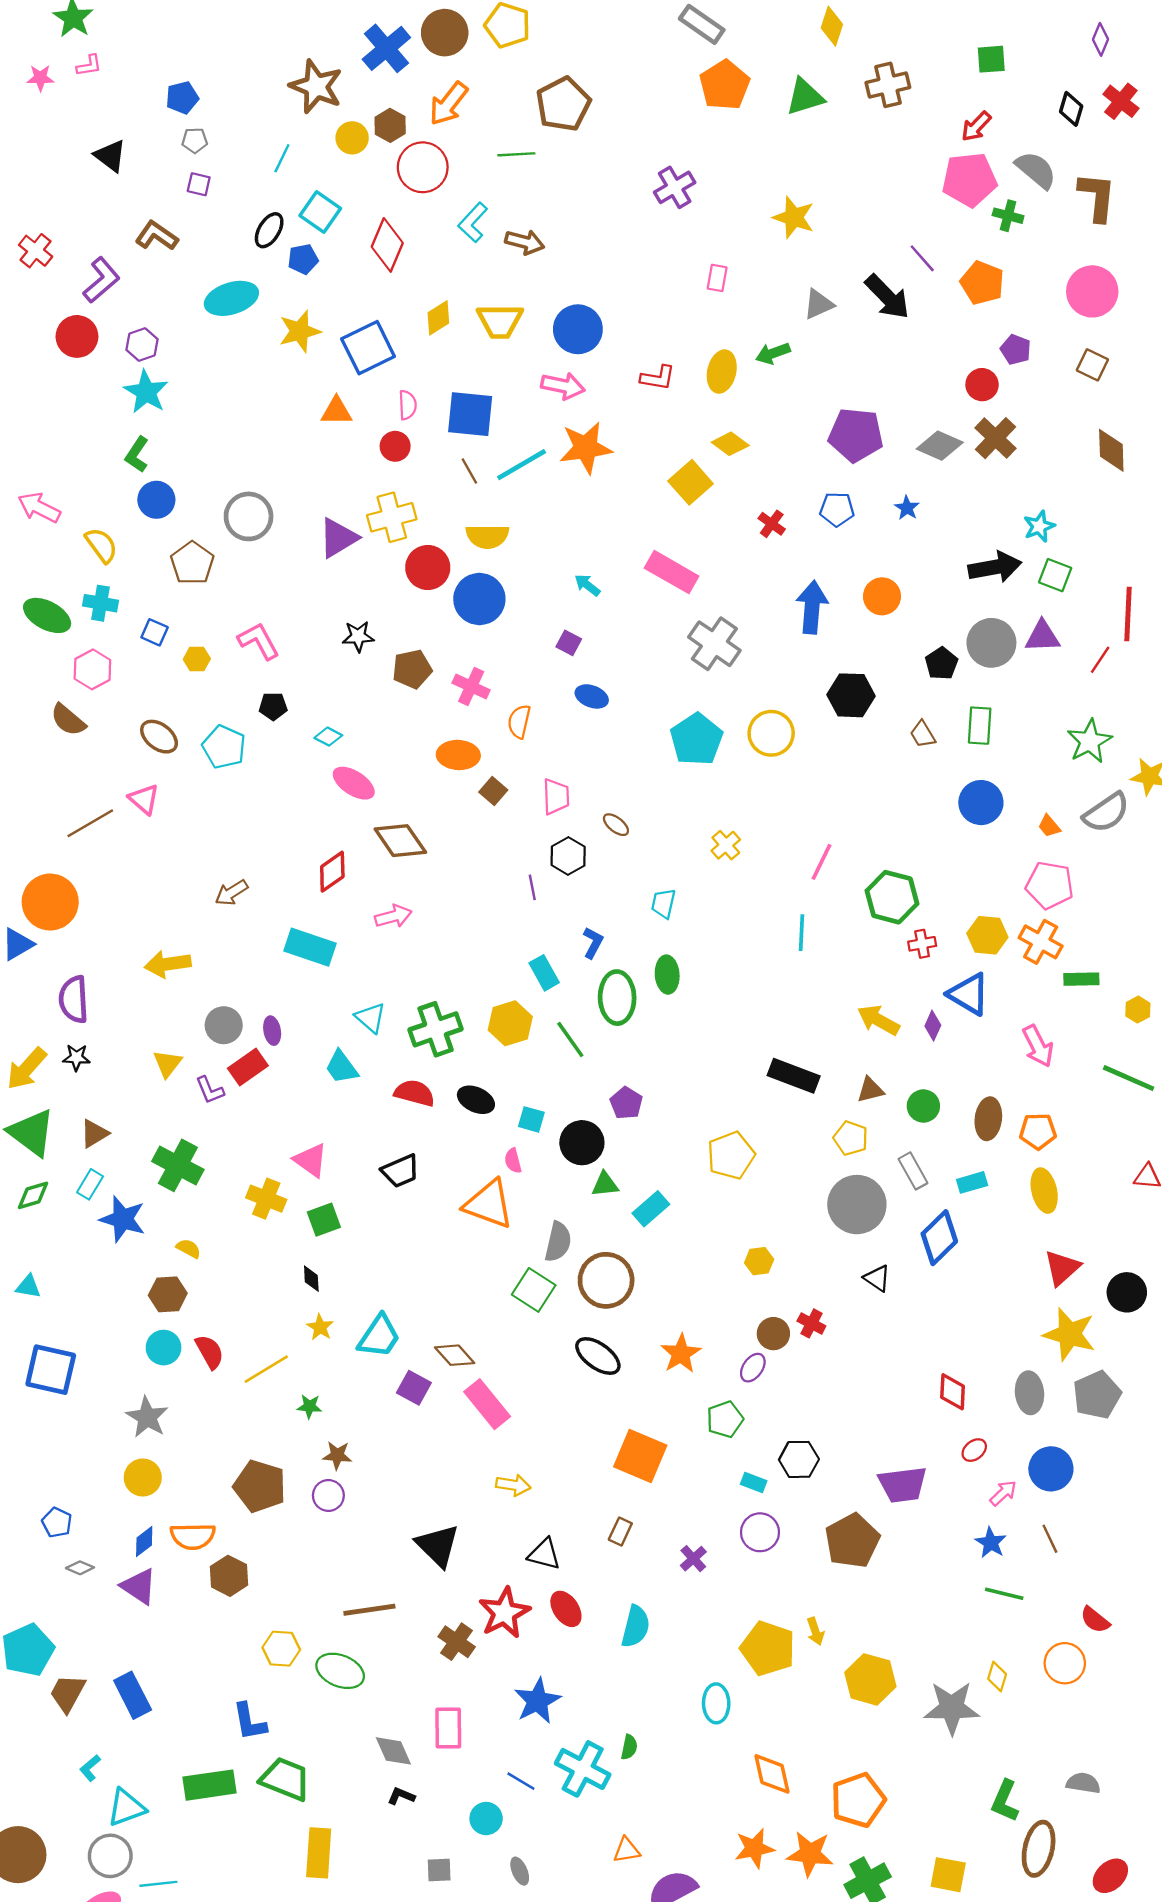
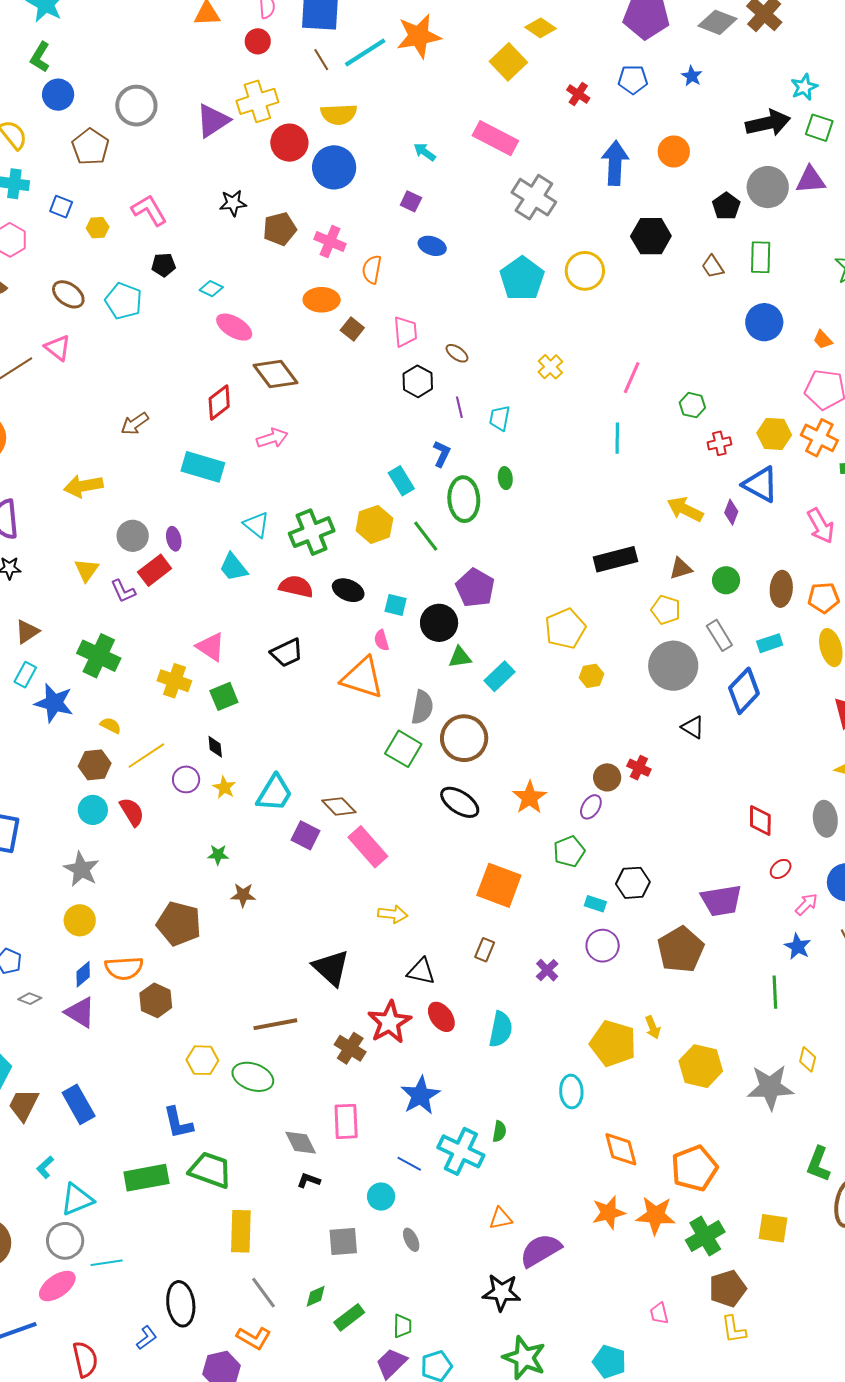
purple line: (532, 887) -> (459, 407), moved
green hexagon: (892, 897) -> (692, 405), size x0.6
green ellipse: (667, 975) -> (505, 478), size x0.7
black rectangle: (794, 1076) -> (615, 559), turned -33
purple pentagon: (626, 1103) -> (475, 588), size x1.4
yellow hexagon: (759, 1261) -> (591, 676), moved
yellow line: (266, 1369) -> (146, 756), moved
purple circle: (328, 1495) -> (186, 779), moved
green line: (1004, 1594) -> (775, 992), moved, turned 76
gray square: (439, 1870) -> (343, 1242), size x1.4

